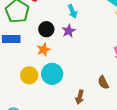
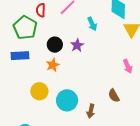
cyan arrow: (73, 11) -> (92, 24), moved
cyan circle: (52, 74) -> (67, 100), moved

